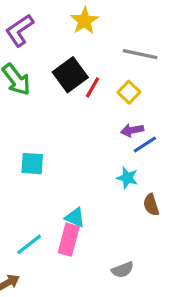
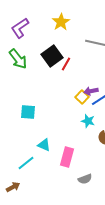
yellow square: (129, 92) -> (82, 97), moved
cyan triangle: (75, 217) -> (44, 145), moved
pink rectangle: (69, 240) -> (67, 157), moved

